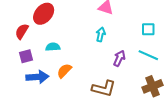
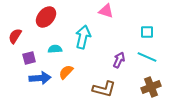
red semicircle: (22, 31) -> (15, 36), moved
cyan arrow: (101, 34) -> (83, 37), moved, size x1.6

